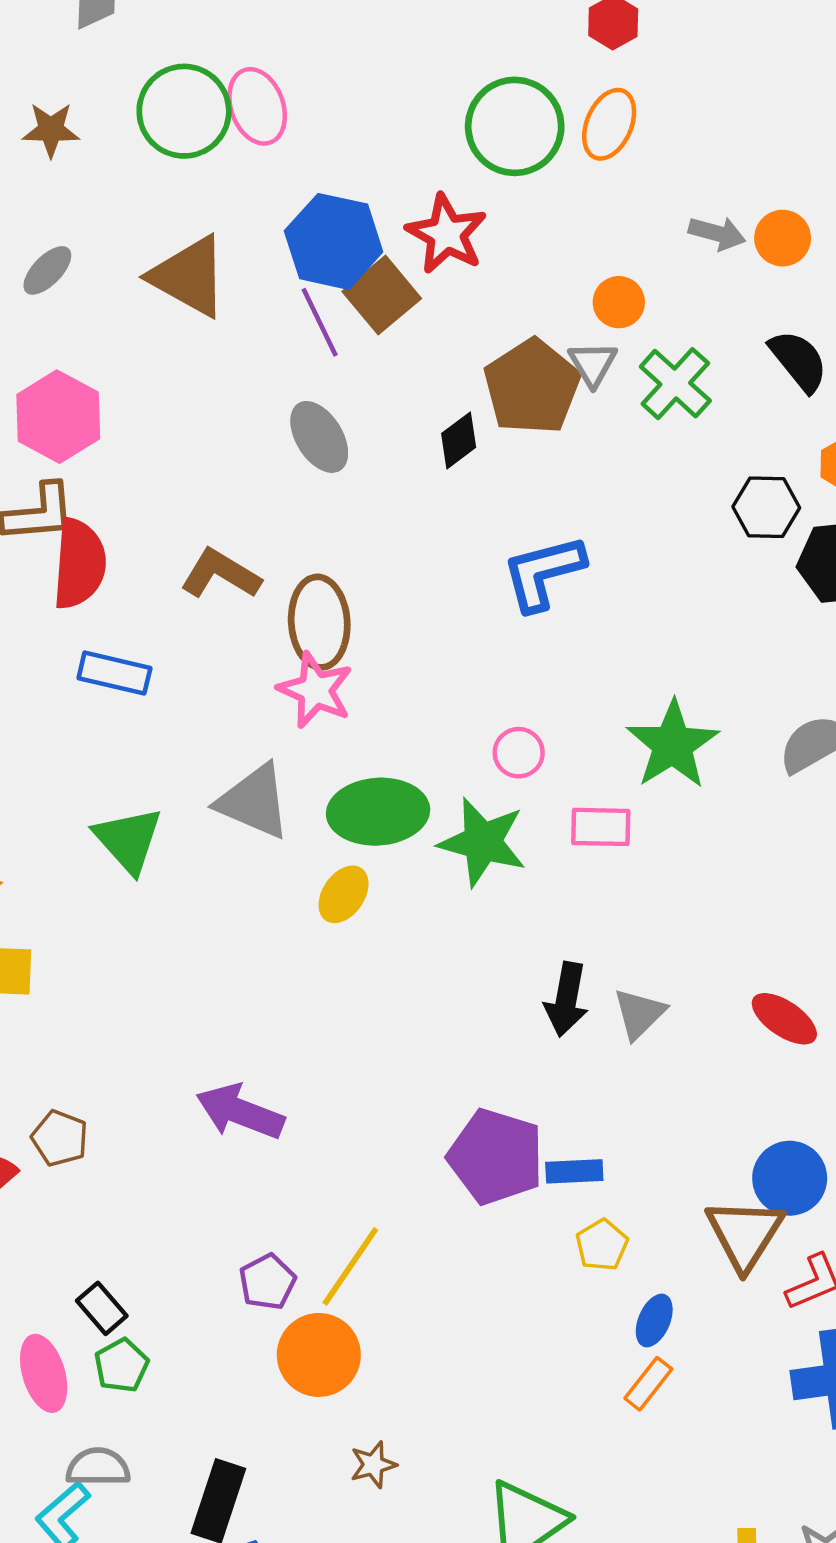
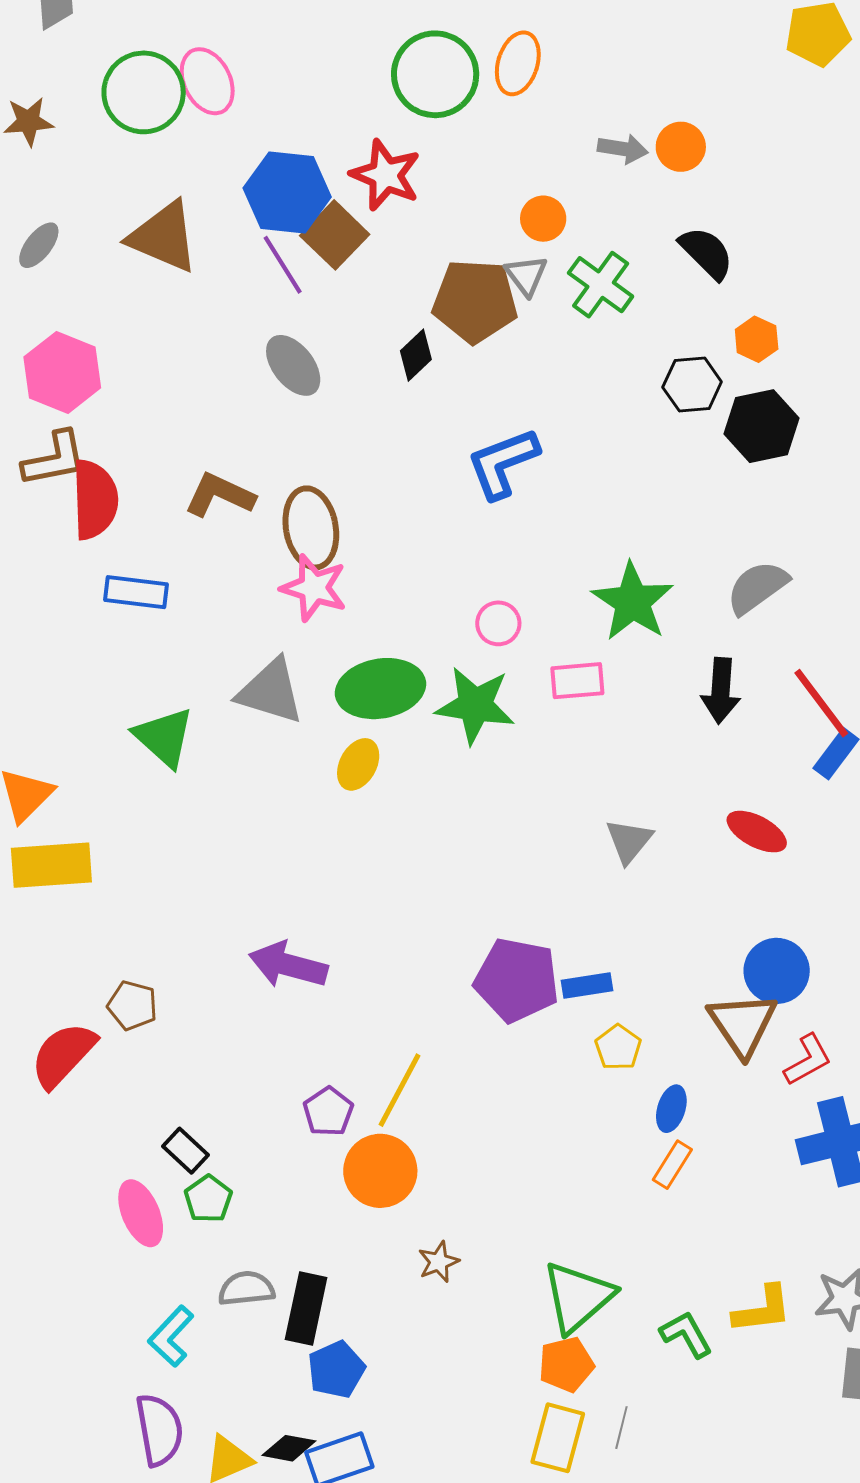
brown pentagon: (532, 387) -> (475, 301), turned -30
black arrow: (566, 999) -> (721, 691), moved
gray semicircle: (98, 1467) -> (246, 1289), moved

